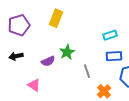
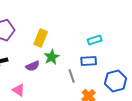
yellow rectangle: (56, 18) -> (41, 38), moved
blue rectangle: (114, 56) -> (89, 61), moved

